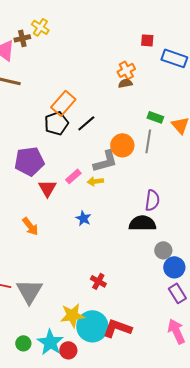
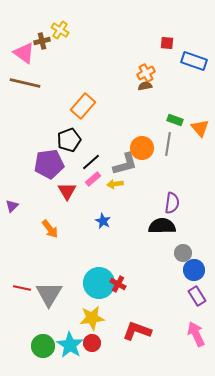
black pentagon: (56, 123) -> (69, 140), moved
black line: (86, 123) -> (91, 162), moved
cyan circle: (92, 326) -> (99, 283), moved
green circle: (23, 343) -> (43, 346), size x1.5
red circle: (68, 350) -> (92, 343), moved

